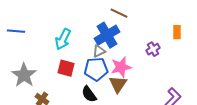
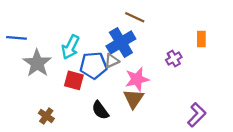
blue pentagon: (96, 69) -> (93, 65), moved
gray star: (24, 75) -> (37, 63), moved

